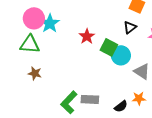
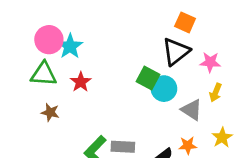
black triangle: (130, 27) -> (176, 52), size x1.6
red star: (87, 36) -> (81, 82), moved

